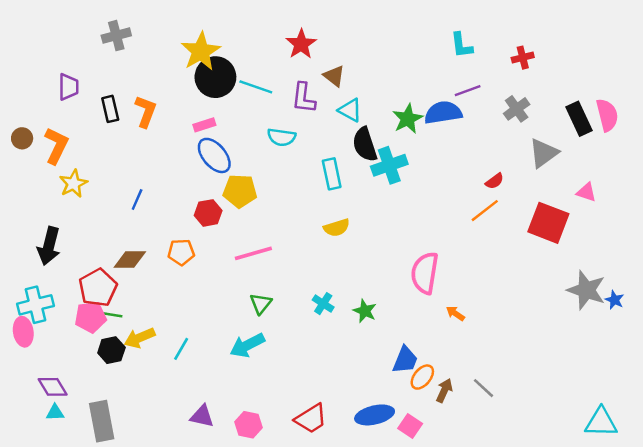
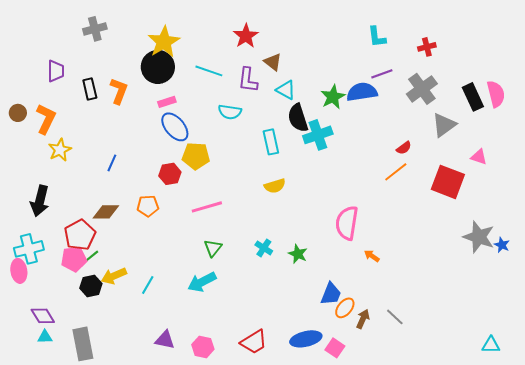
black circle: (215, 77) -> (158, 67), moved
gray cross: (517, 109) -> (422, 89), size x1.4
green line: (111, 315) -> (91, 257), turned -48
cyan triangle: (601, 422) -> (491, 345), size x0.7

